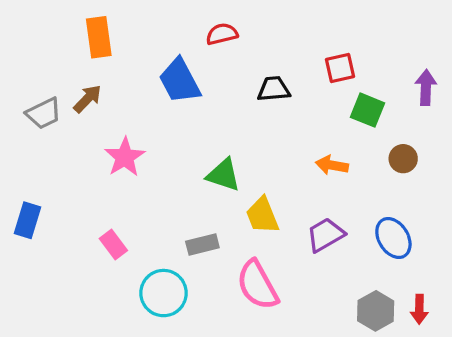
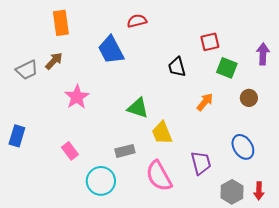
black trapezoid: (274, 89) -> (177, 67), moved, turned -100
orange arrow: (332, 165) -> (205, 102), turned 120
purple trapezoid: (325, 235) -> (201, 163), moved, turned 105

